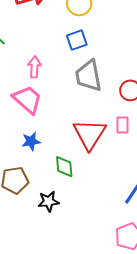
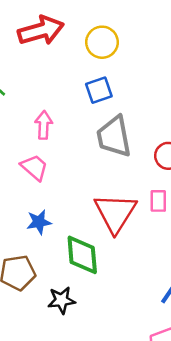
pink trapezoid: (27, 99) -> (34, 167), size x0.7
green diamond: (64, 167) -> (82, 255), size x1.4

